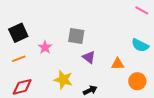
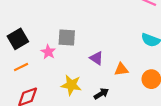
gray square: (76, 36) -> (67, 37), moved
orange triangle: (118, 64) -> (121, 69), moved

